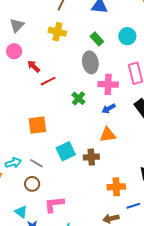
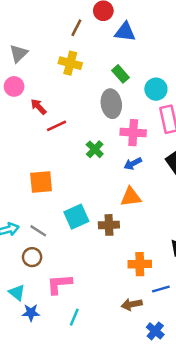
cyan circle: (127, 36) -> (156, 89), moved

